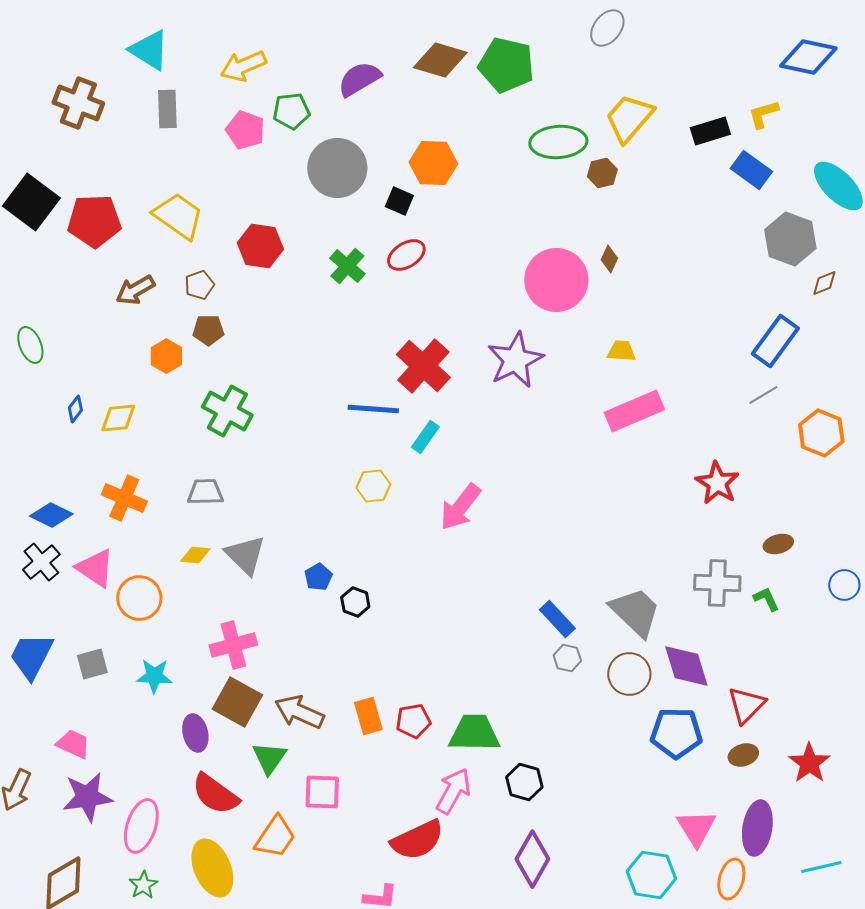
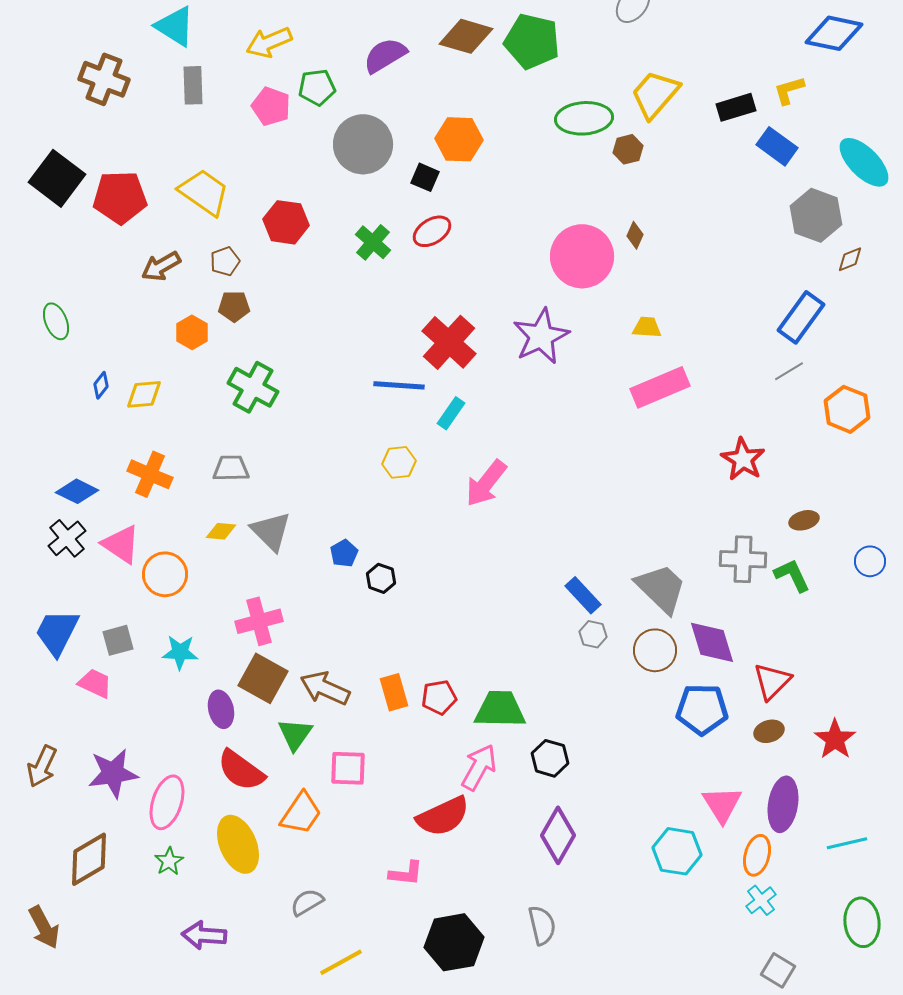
green L-shape: (766, 599) -> (792, 575), size x1.4
pink trapezoid: (73, 744) -> (95, 683), moved

